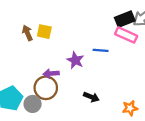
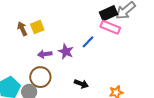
yellow square: (44, 32) -> (37, 27), turned -32
blue line: (101, 50) -> (88, 42), turned -48
purple arrow: (51, 74) -> (45, 54), moved

